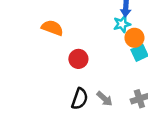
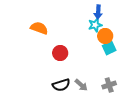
black semicircle: (80, 99) -> (61, 85), turned 54

